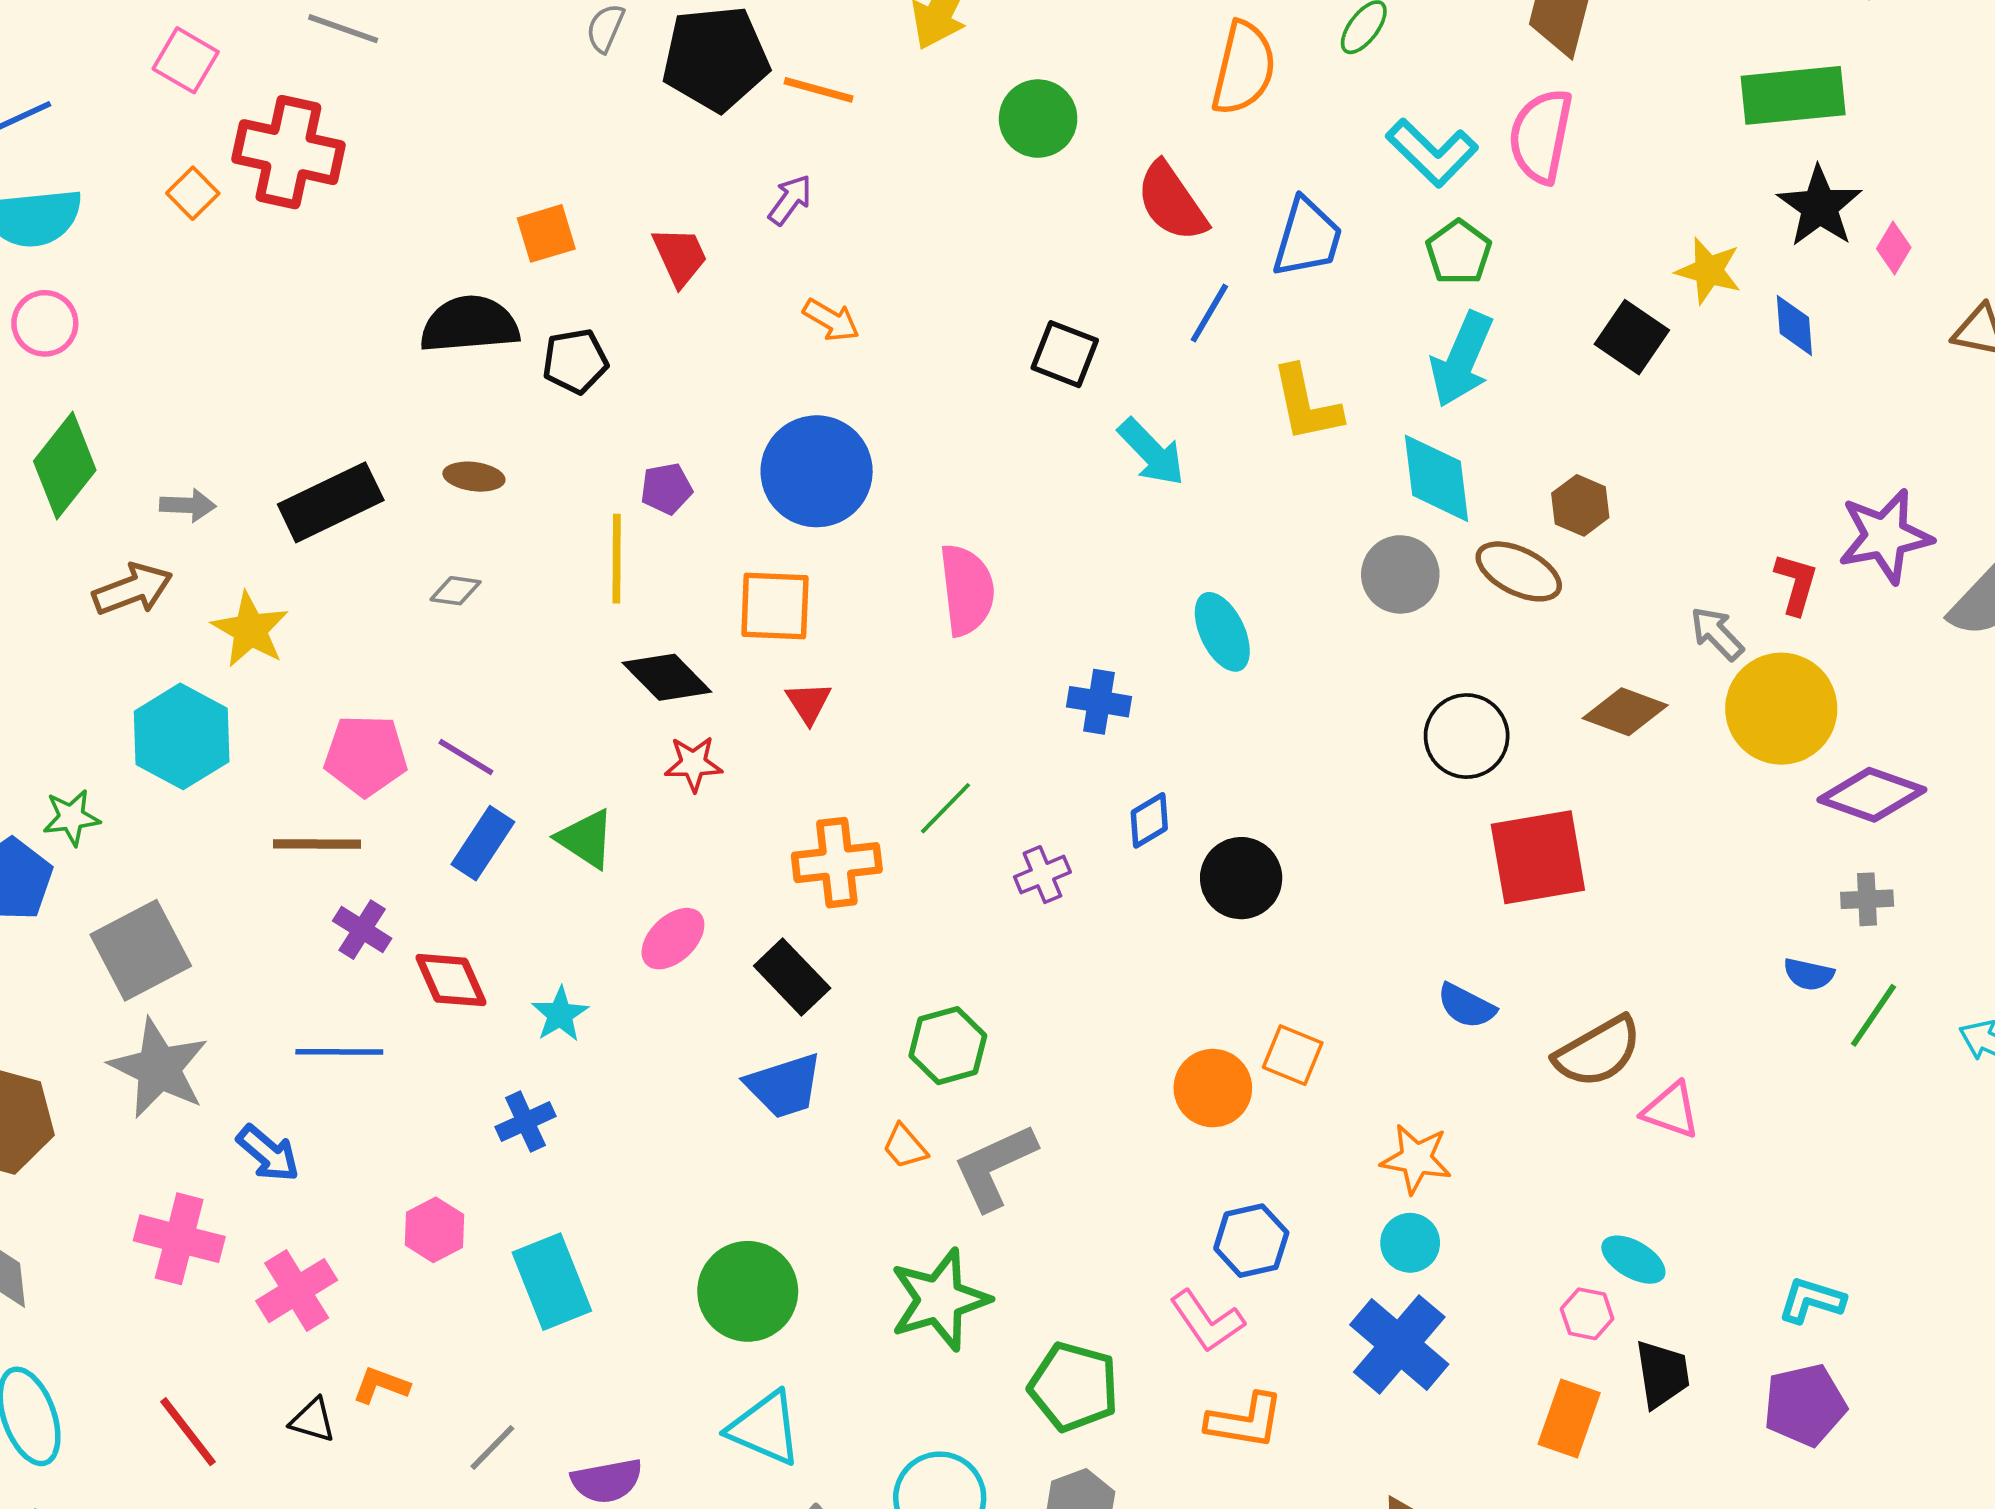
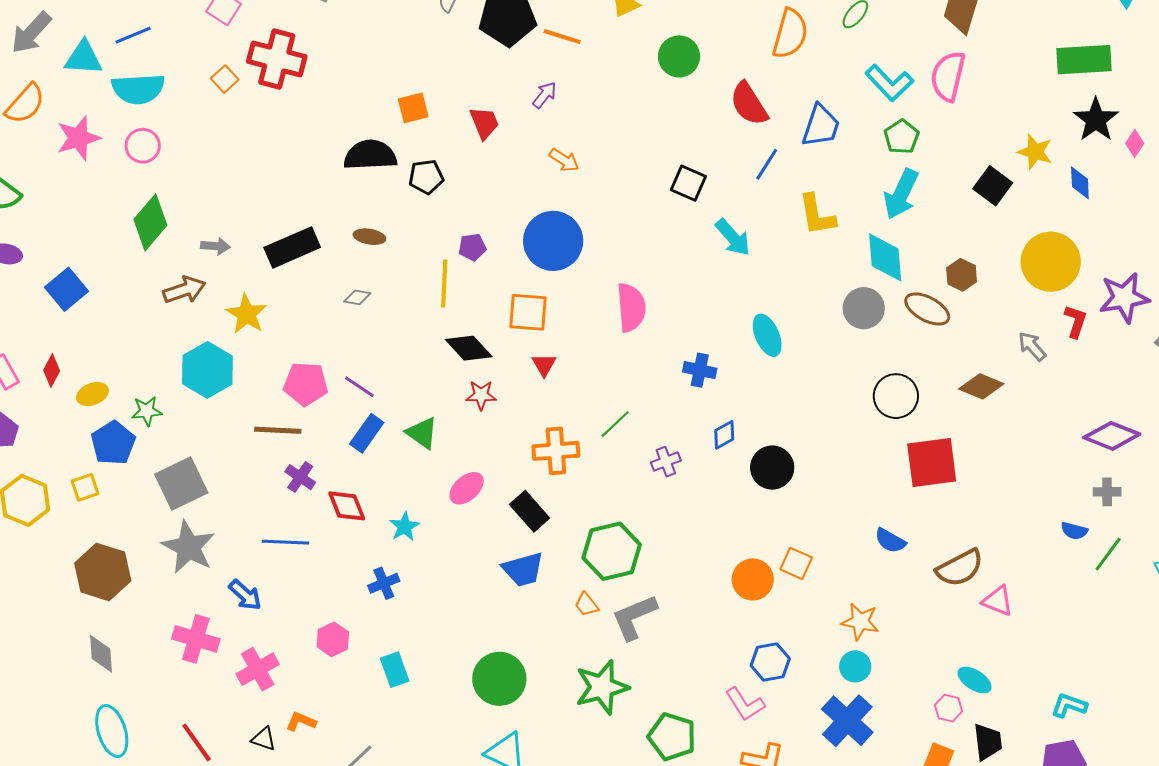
yellow circle: (1781, 709) -> (1051, 262), moved
green hexagon: (948, 1046) -> (612, 551), size x1.4
cyan rectangle: (552, 1282) -> (395, 670), size x0.7

